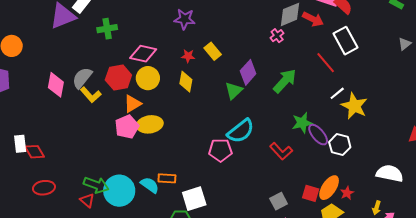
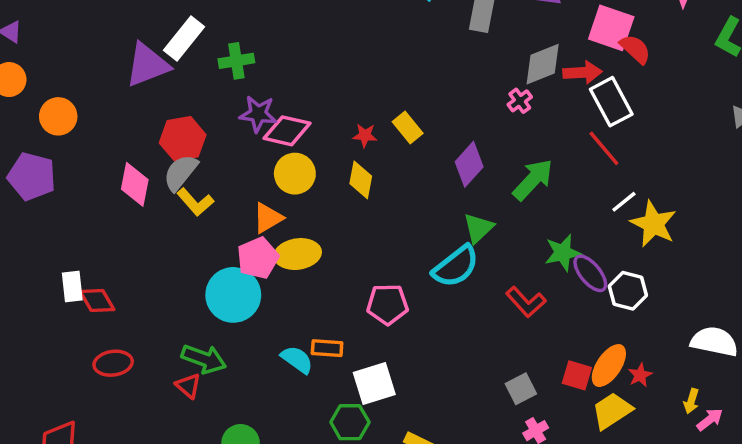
purple star: (185, 19) -> (258, 114), moved
red arrow: (313, 19) -> (582, 72), turned -30
green cross: (107, 29) -> (236, 61), moved
white rectangle: (345, 41) -> (611, 102), moved
red hexagon: (118, 77) -> (183, 139), moved
green triangle: (234, 91) -> (478, 228), moved
pink pentagon: (220, 150) -> (387, 304), moved
cyan circle: (119, 191) -> (233, 295), moved

